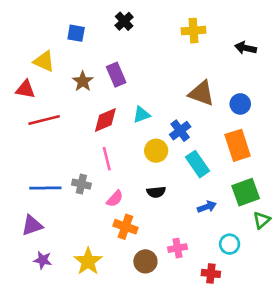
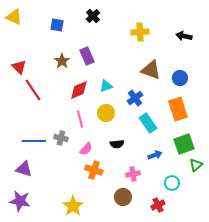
yellow cross: (194, 31) -> (140, 32), moved
yellow triangle: (44, 61) -> (14, 17), moved
red triangle: (25, 89) -> (19, 67), turned 35
red line: (44, 120) -> (33, 90), turned 70
yellow circle: (156, 151) -> (106, 113), moved
purple triangle: (32, 225) -> (24, 169), turned 36
pink cross: (177, 248) -> (133, 174), moved
purple star: (43, 260) -> (20, 201), moved, size x1.5
yellow star: (88, 261) -> (73, 206), moved
brown circle: (145, 261) -> (123, 197), moved
red cross: (211, 273) -> (158, 205), turned -32

